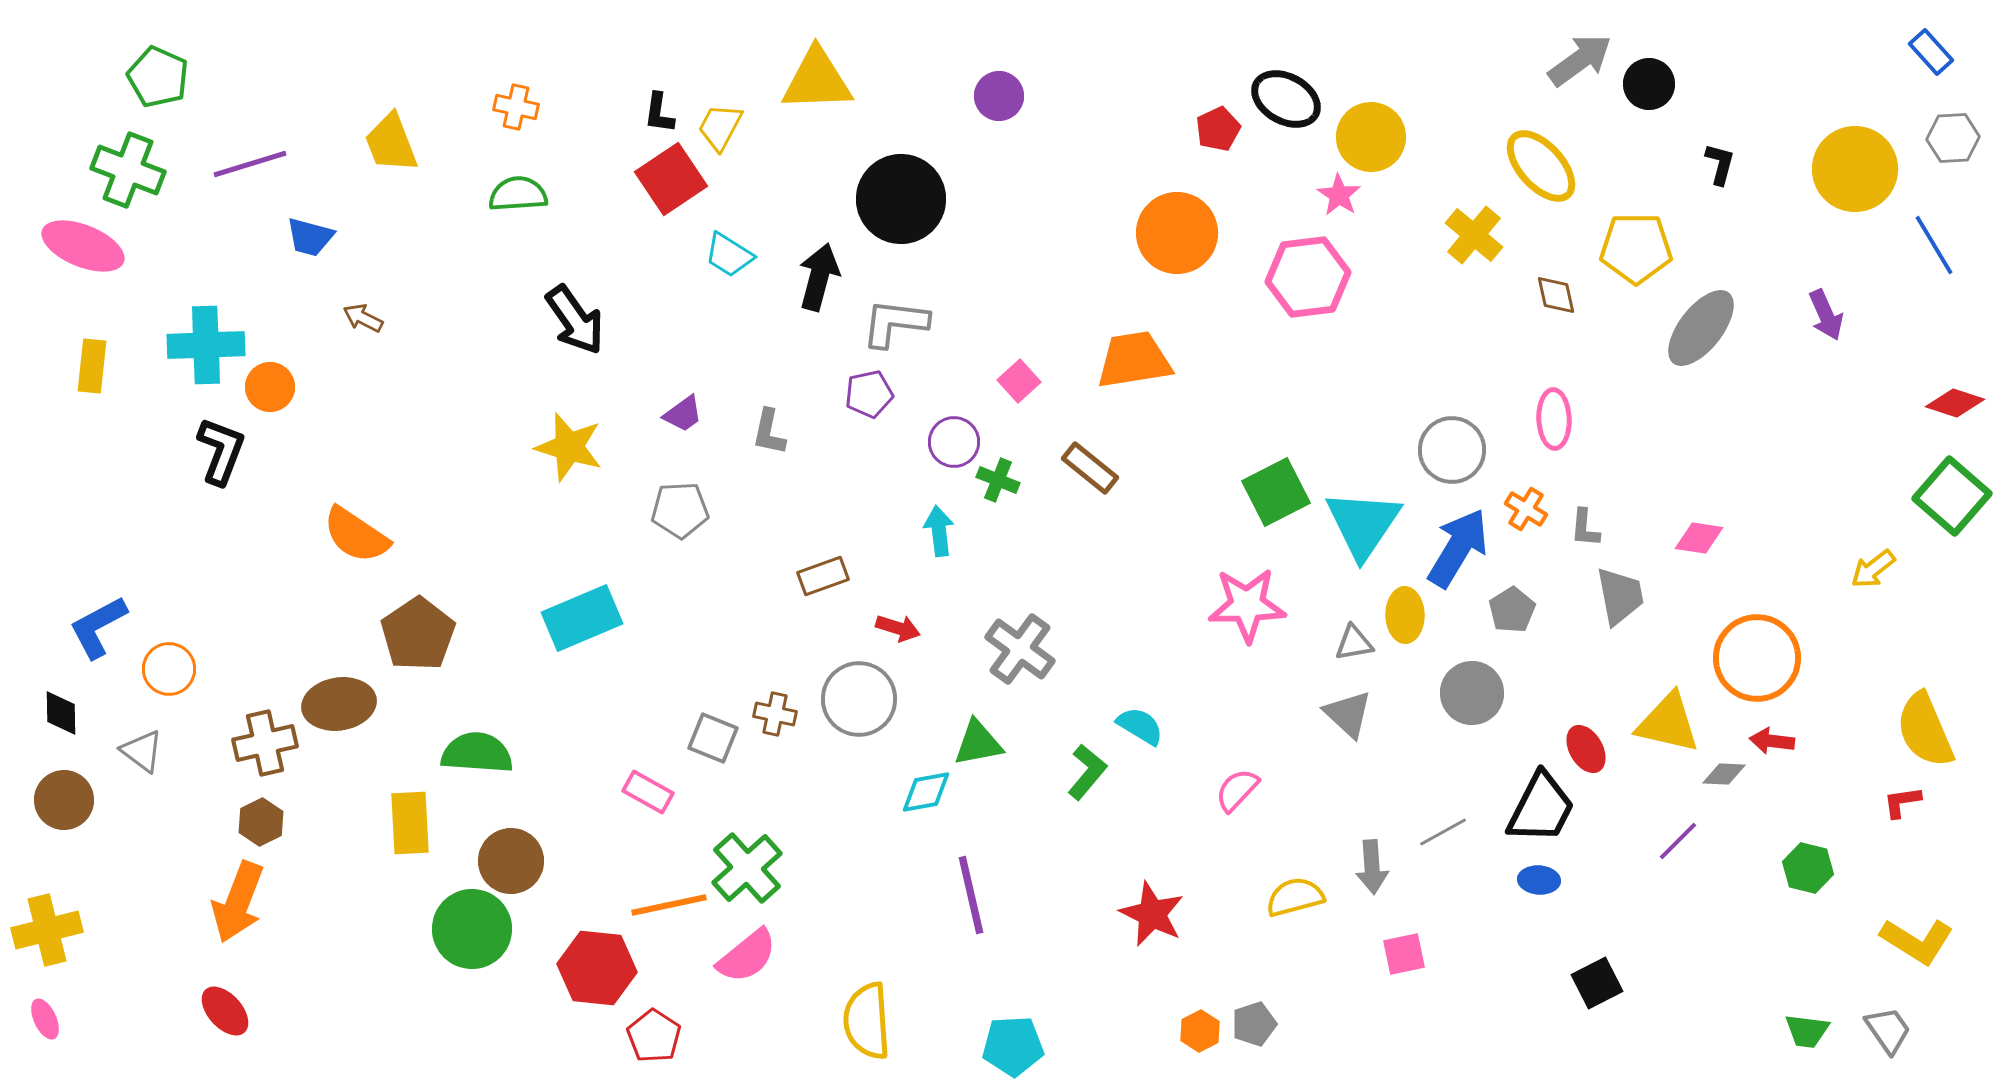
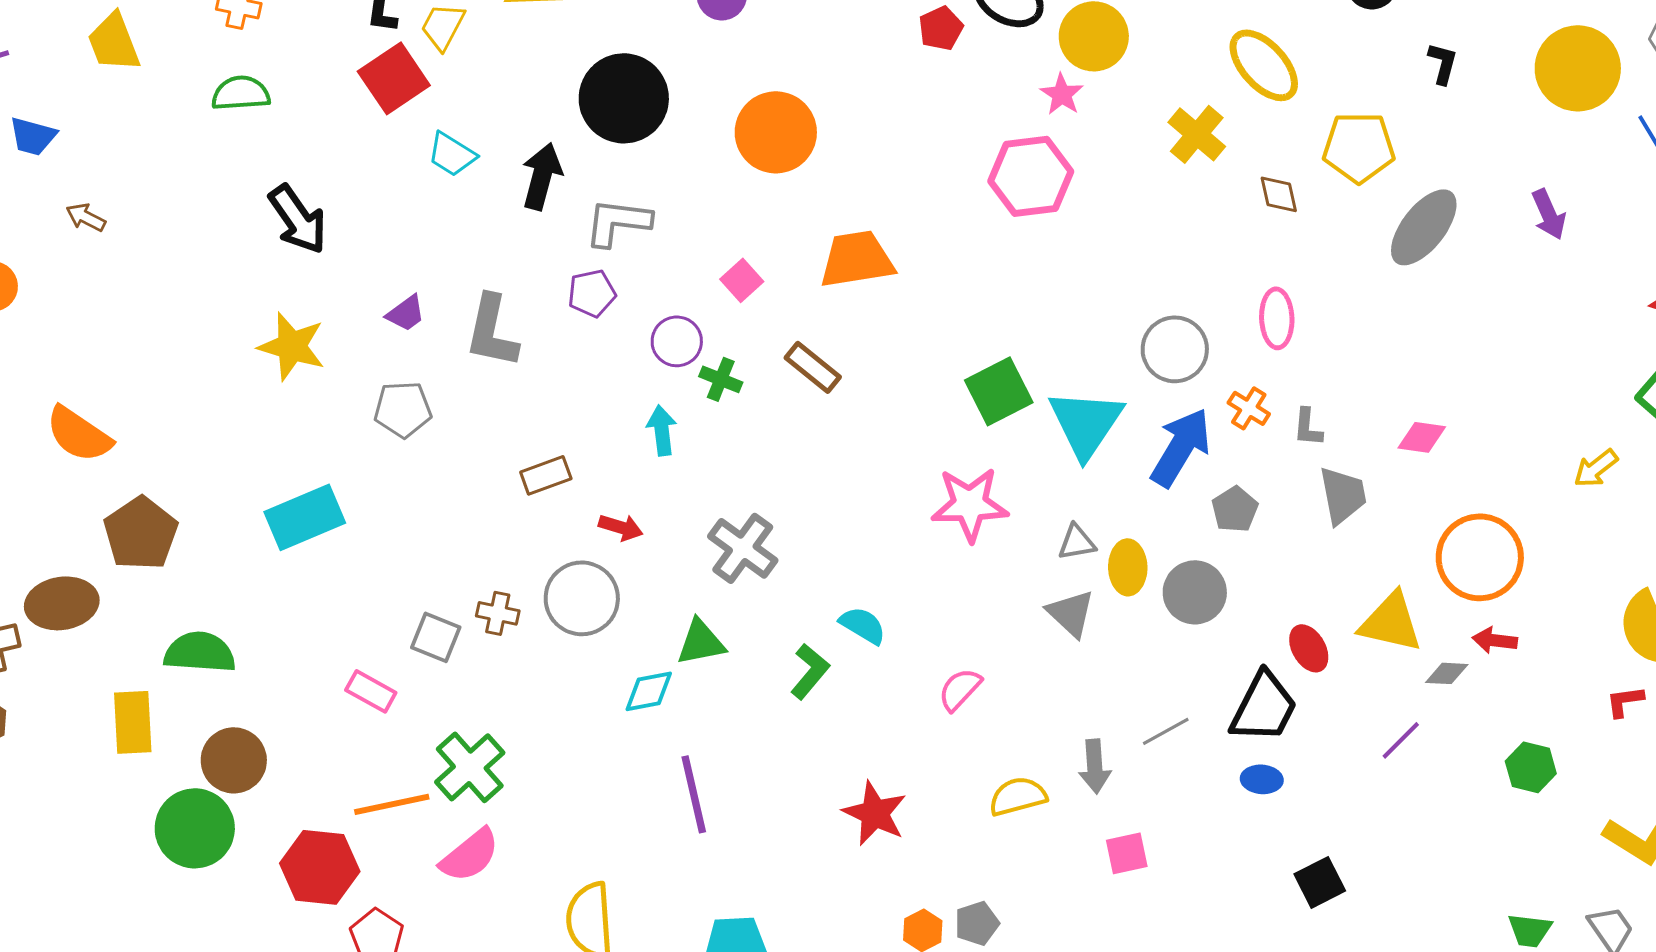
orange circle: (1177, 233) -> (776, 132), moved
gray L-shape: (769, 432) -> (492, 331), size x1.6
yellow ellipse: (1405, 615) -> (1128, 567), moved

